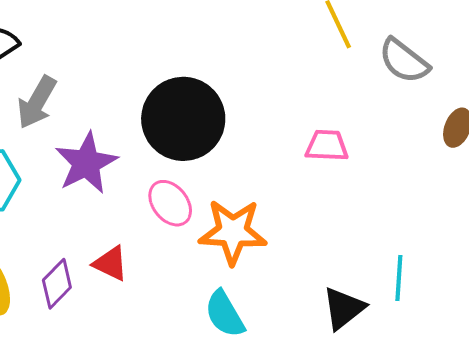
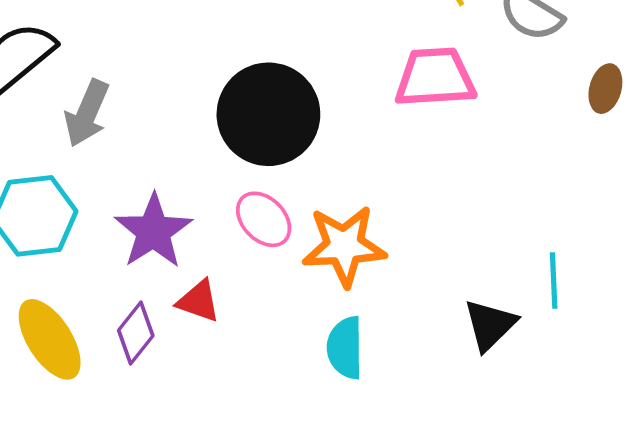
pink trapezoid: (327, 146) -> (435, 77), moved, size x1.5
purple star: (86, 163) -> (153, 231), moved
cyan semicircle: (225, 314) -> (345, 348), turned 36

